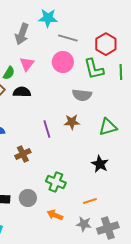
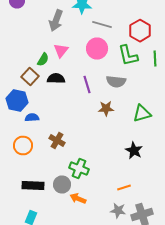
purple line: (47, 129) -> (87, 84), moved
brown cross: (23, 154) -> (57, 140), turned -35
green cross: (56, 182) -> (79, 168), moved
orange arrow: (55, 215) -> (78, 198), moved

